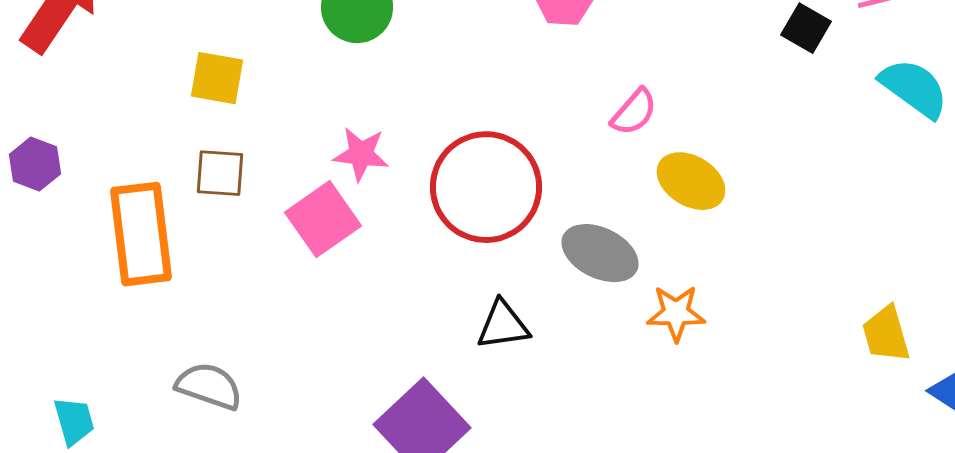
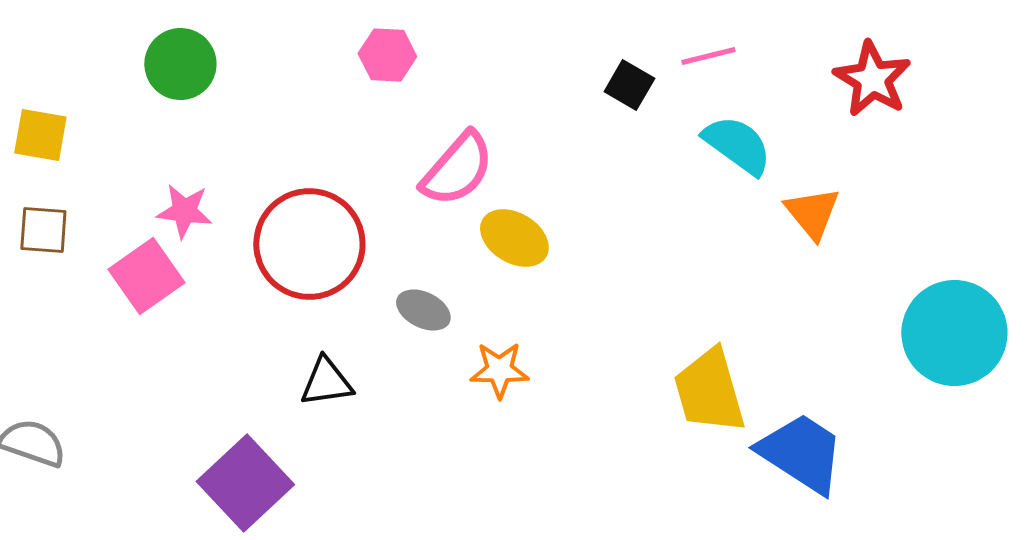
pink semicircle: (634, 112) -> (457, 169), size x1.6
gray ellipse: (600, 253) -> (423, 310), size x0.7
yellow trapezoid: (886, 334) -> (709, 391), size x1.5

